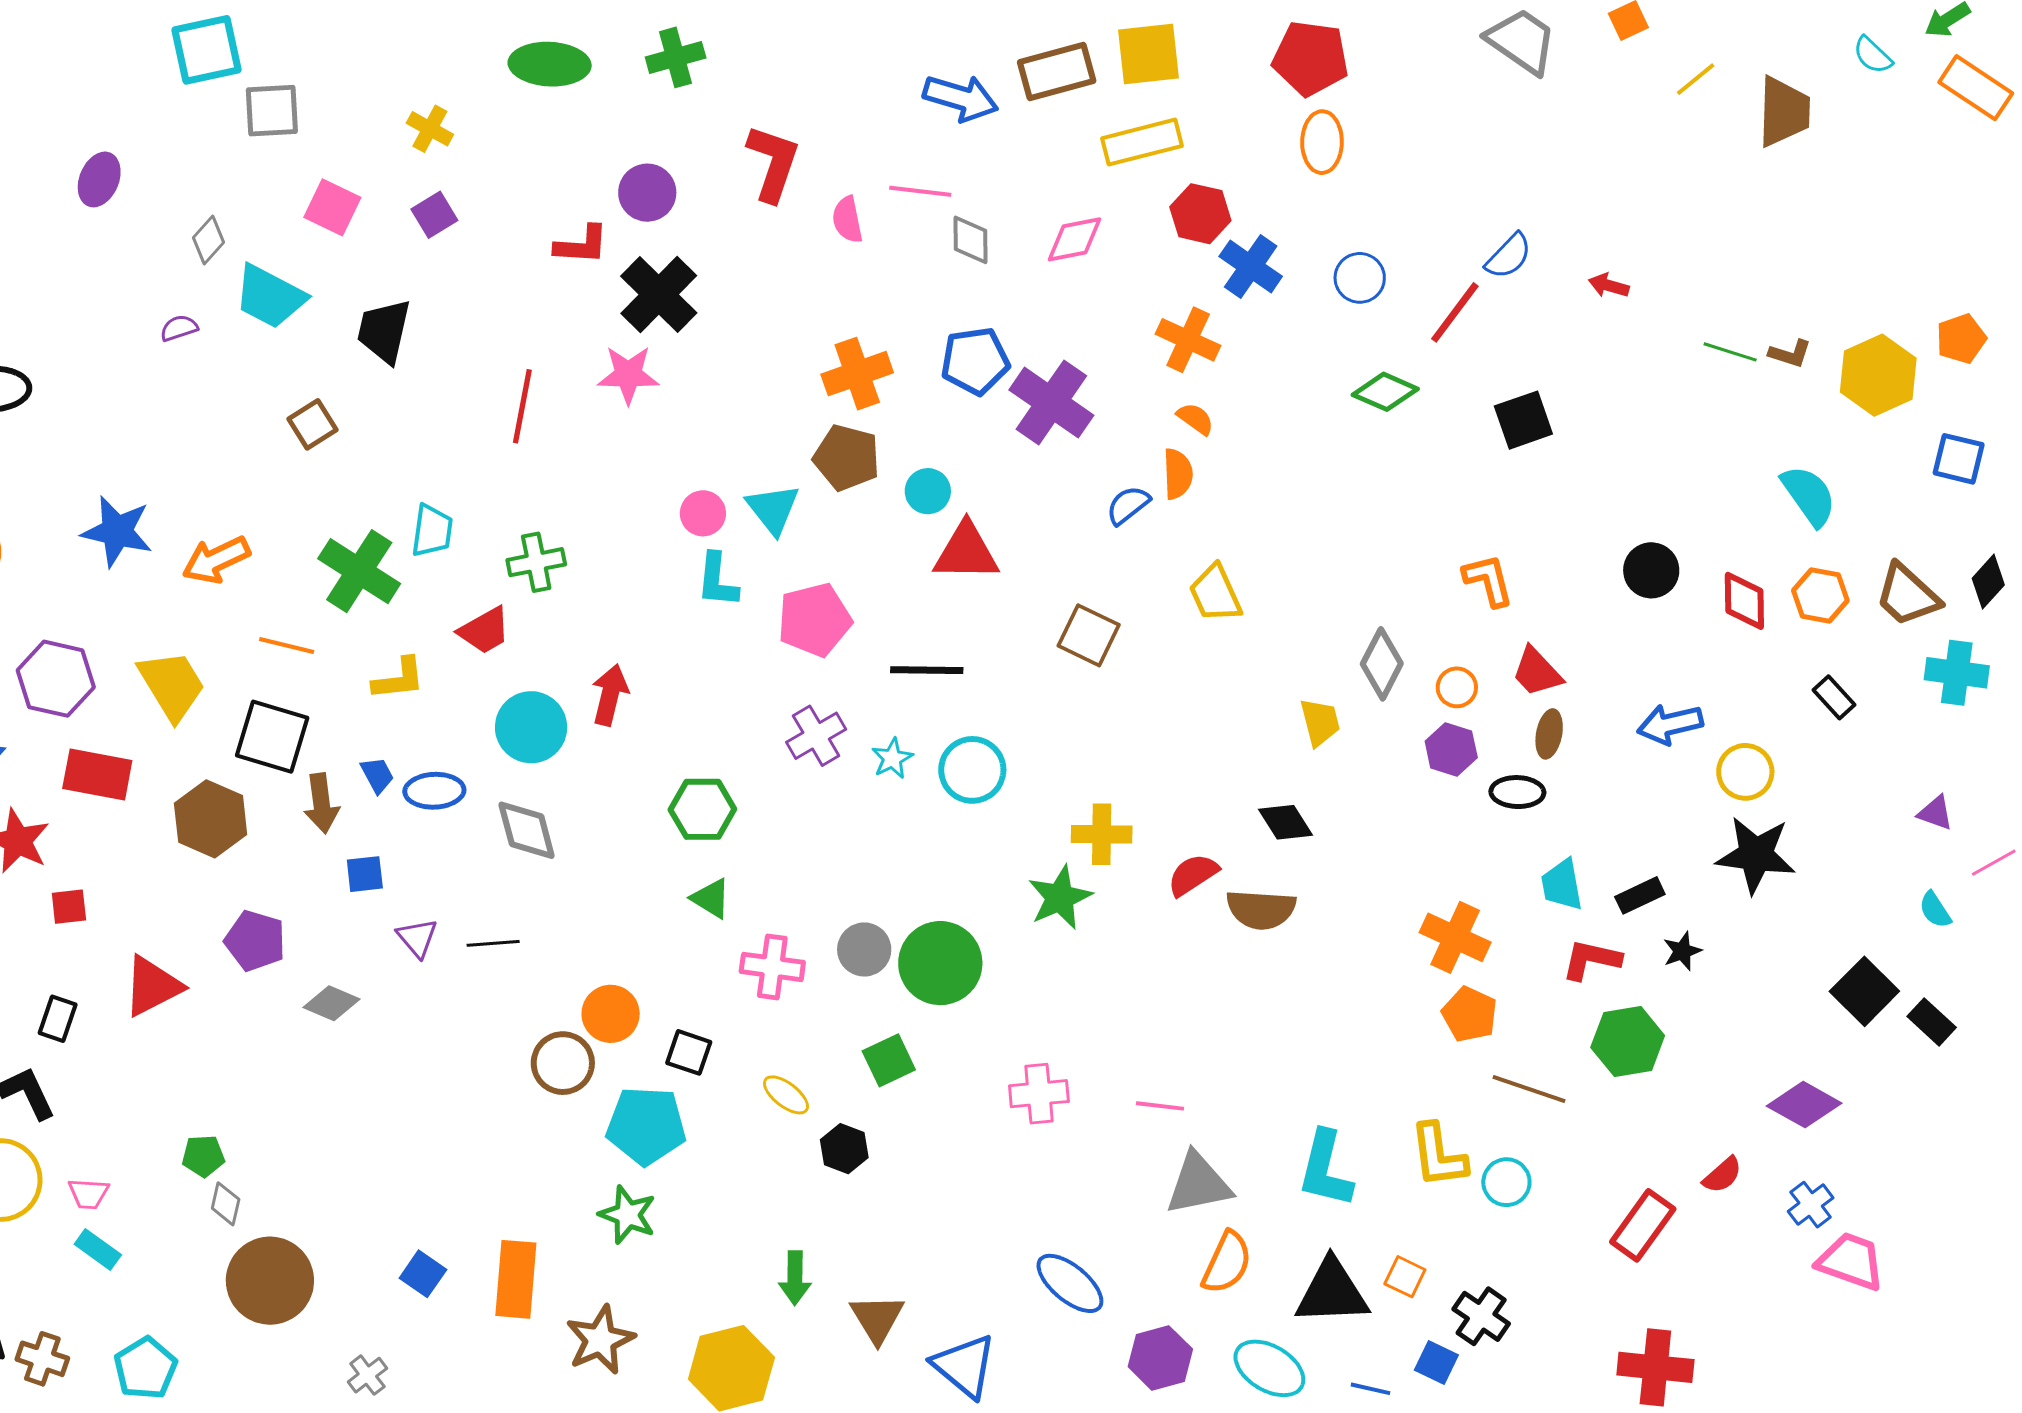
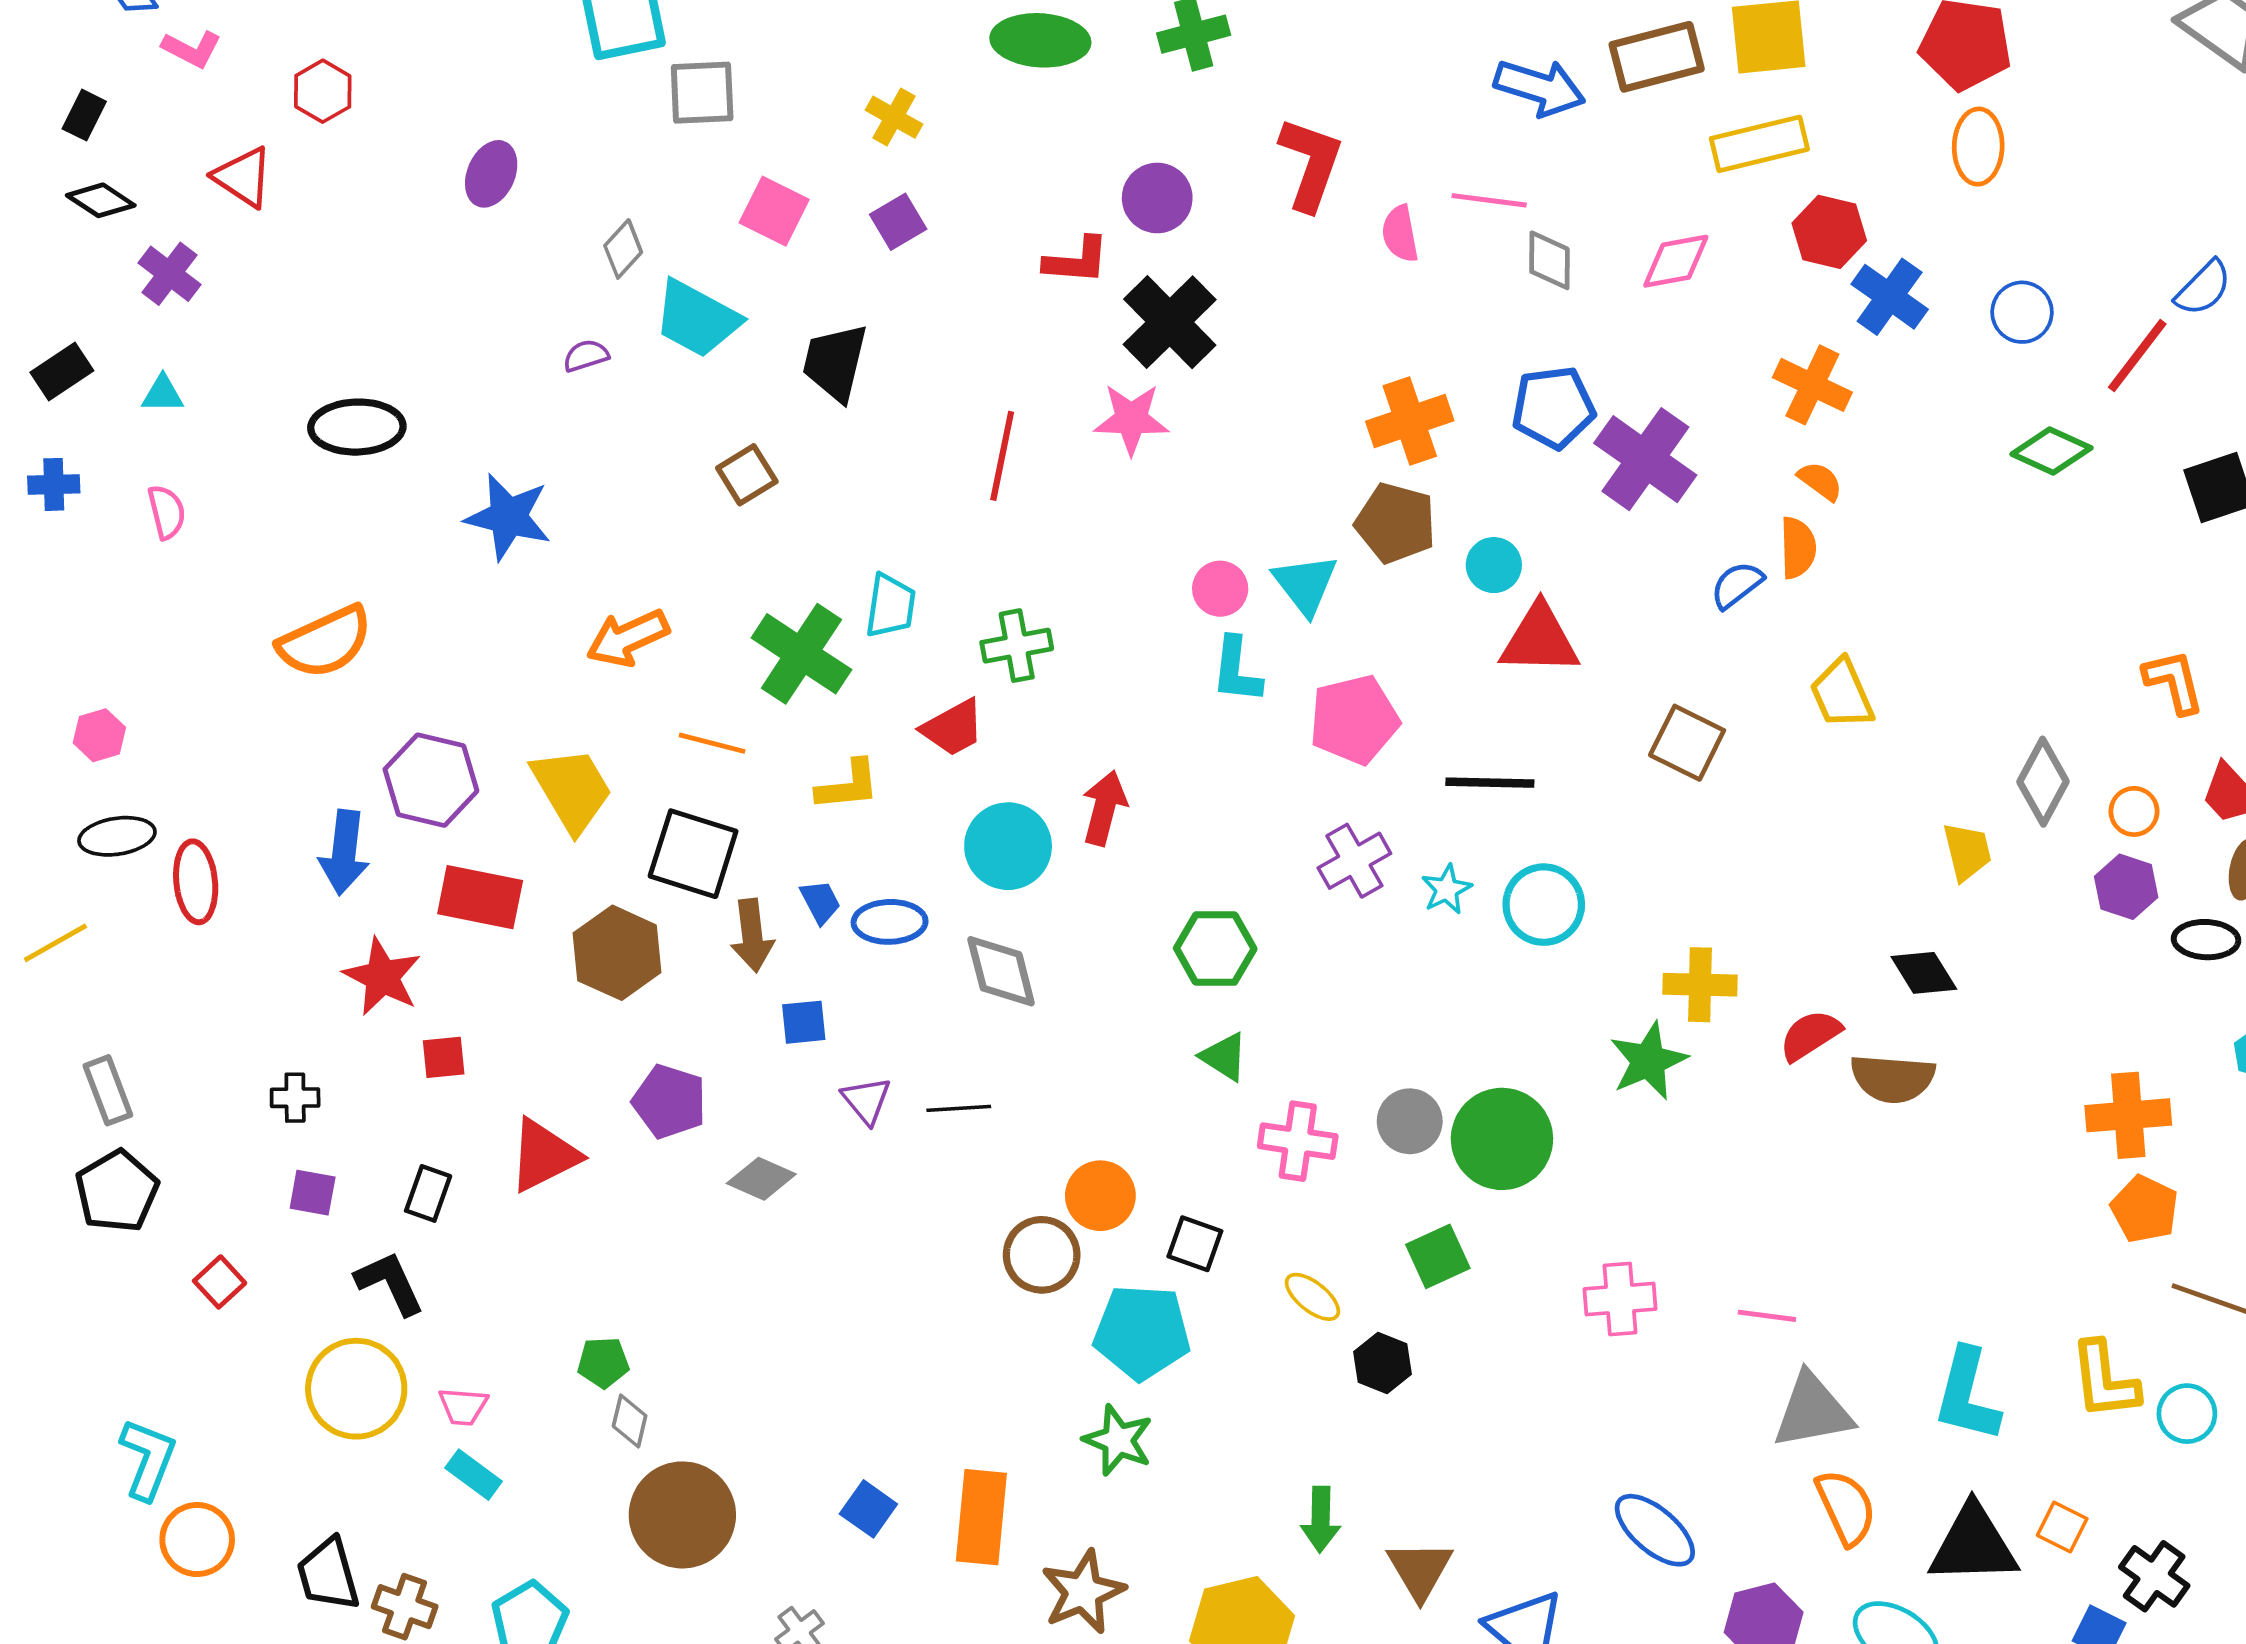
blue star: (117, 531) -> (508, 517), moved
orange cross: (1455, 937) -> (2128, 1115), turned -30
orange semicircle: (1227, 1263) -> (1846, 1507), turned -50

